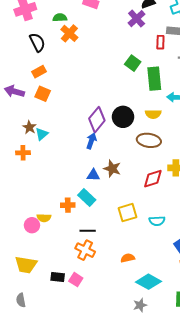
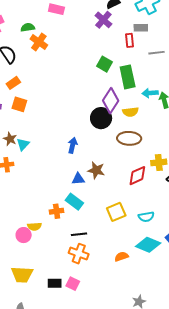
purple diamond: (97, 120) -> (111, 101), moved
cyan diamond: (149, 282) -> (148, 245), moved

